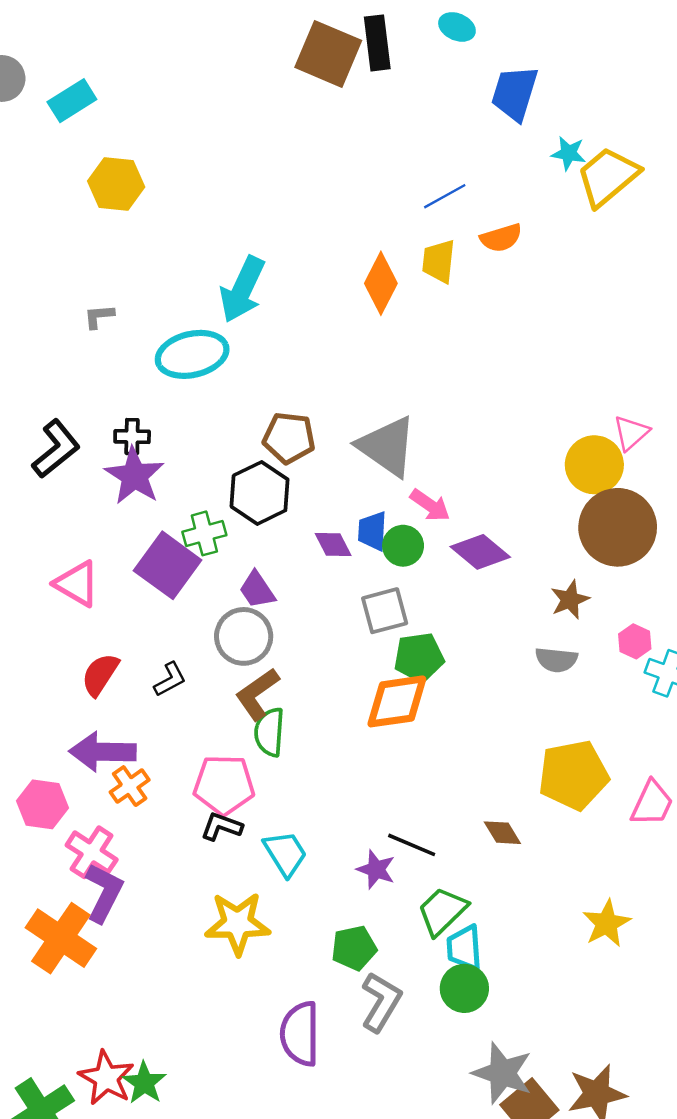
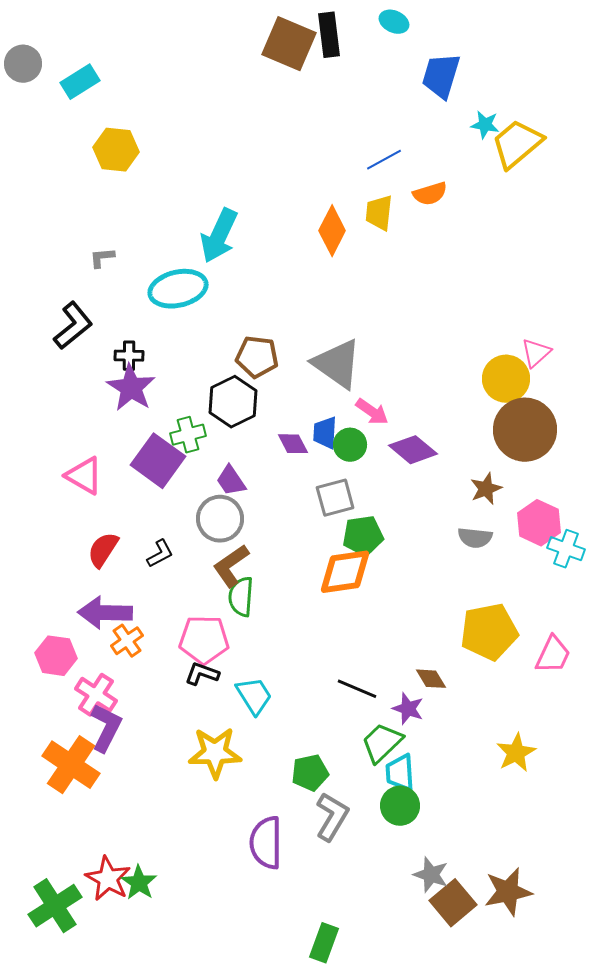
black L-shape: (56, 449) -> (73, 326), moved
pink hexagon: (635, 641) -> (539, 523), size x1.6
purple star: (376, 869) -> (408, 709), moved
gray star: (502, 1073) -> (431, 875), size x0.7

